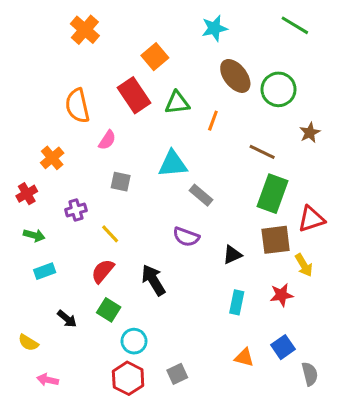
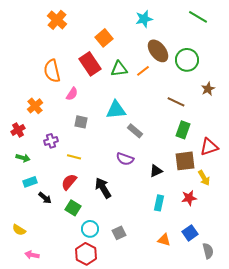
orange line: (213, 121) -> (143, 71), moved, turned 32
green rectangle: (273, 194) -> (183, 130), size x0.7
yellow line: (110, 234) -> (74, 157), turned -32
black arrow: (67, 319) -> (45, 198), moved
gray square: (177, 374) -> (119, 233), moved

